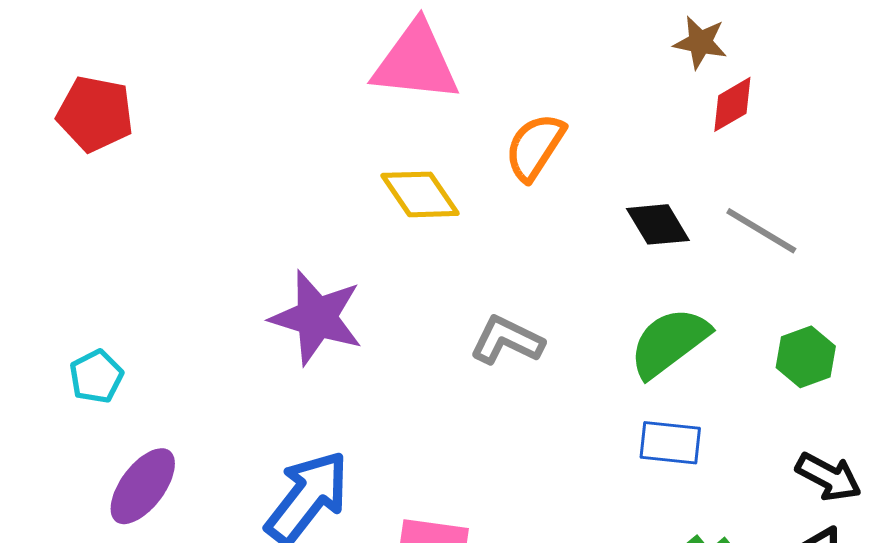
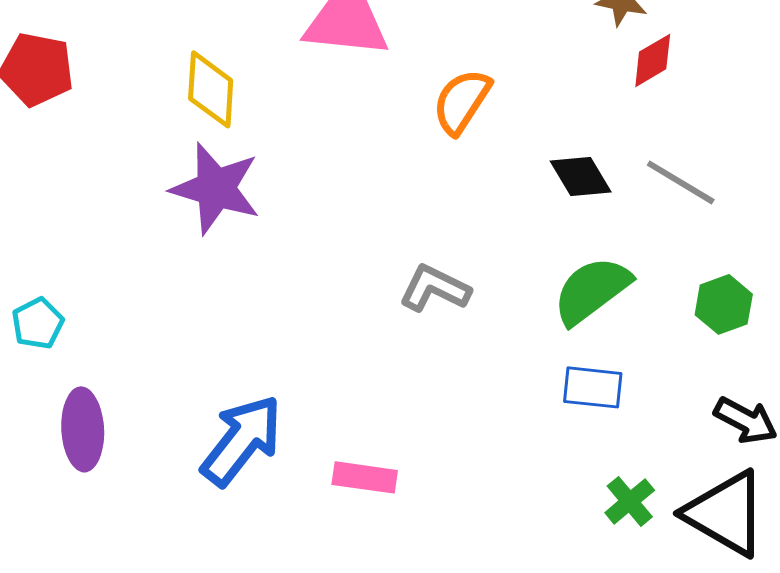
yellow diamond: (420, 194) -> (211, 89), moved, turned 38
purple star: (317, 318) -> (216, 188), moved
purple ellipse: (143, 486) -> (83, 429), turned -40

